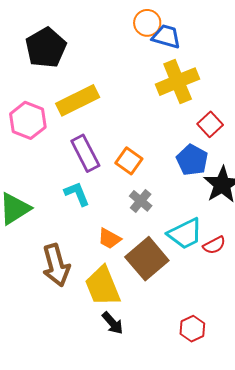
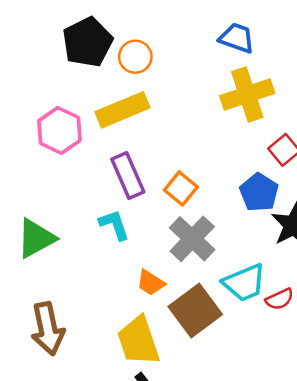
orange circle: (147, 23) -> (135, 57), moved
gray cross: (141, 201) -> (192, 239), size x1.6
brown arrow: (56, 265) -> (48, 329), moved

